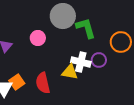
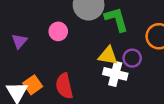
white cross: (81, 62) -> (115, 74), moved
yellow triangle: (70, 72) -> (108, 56), moved

